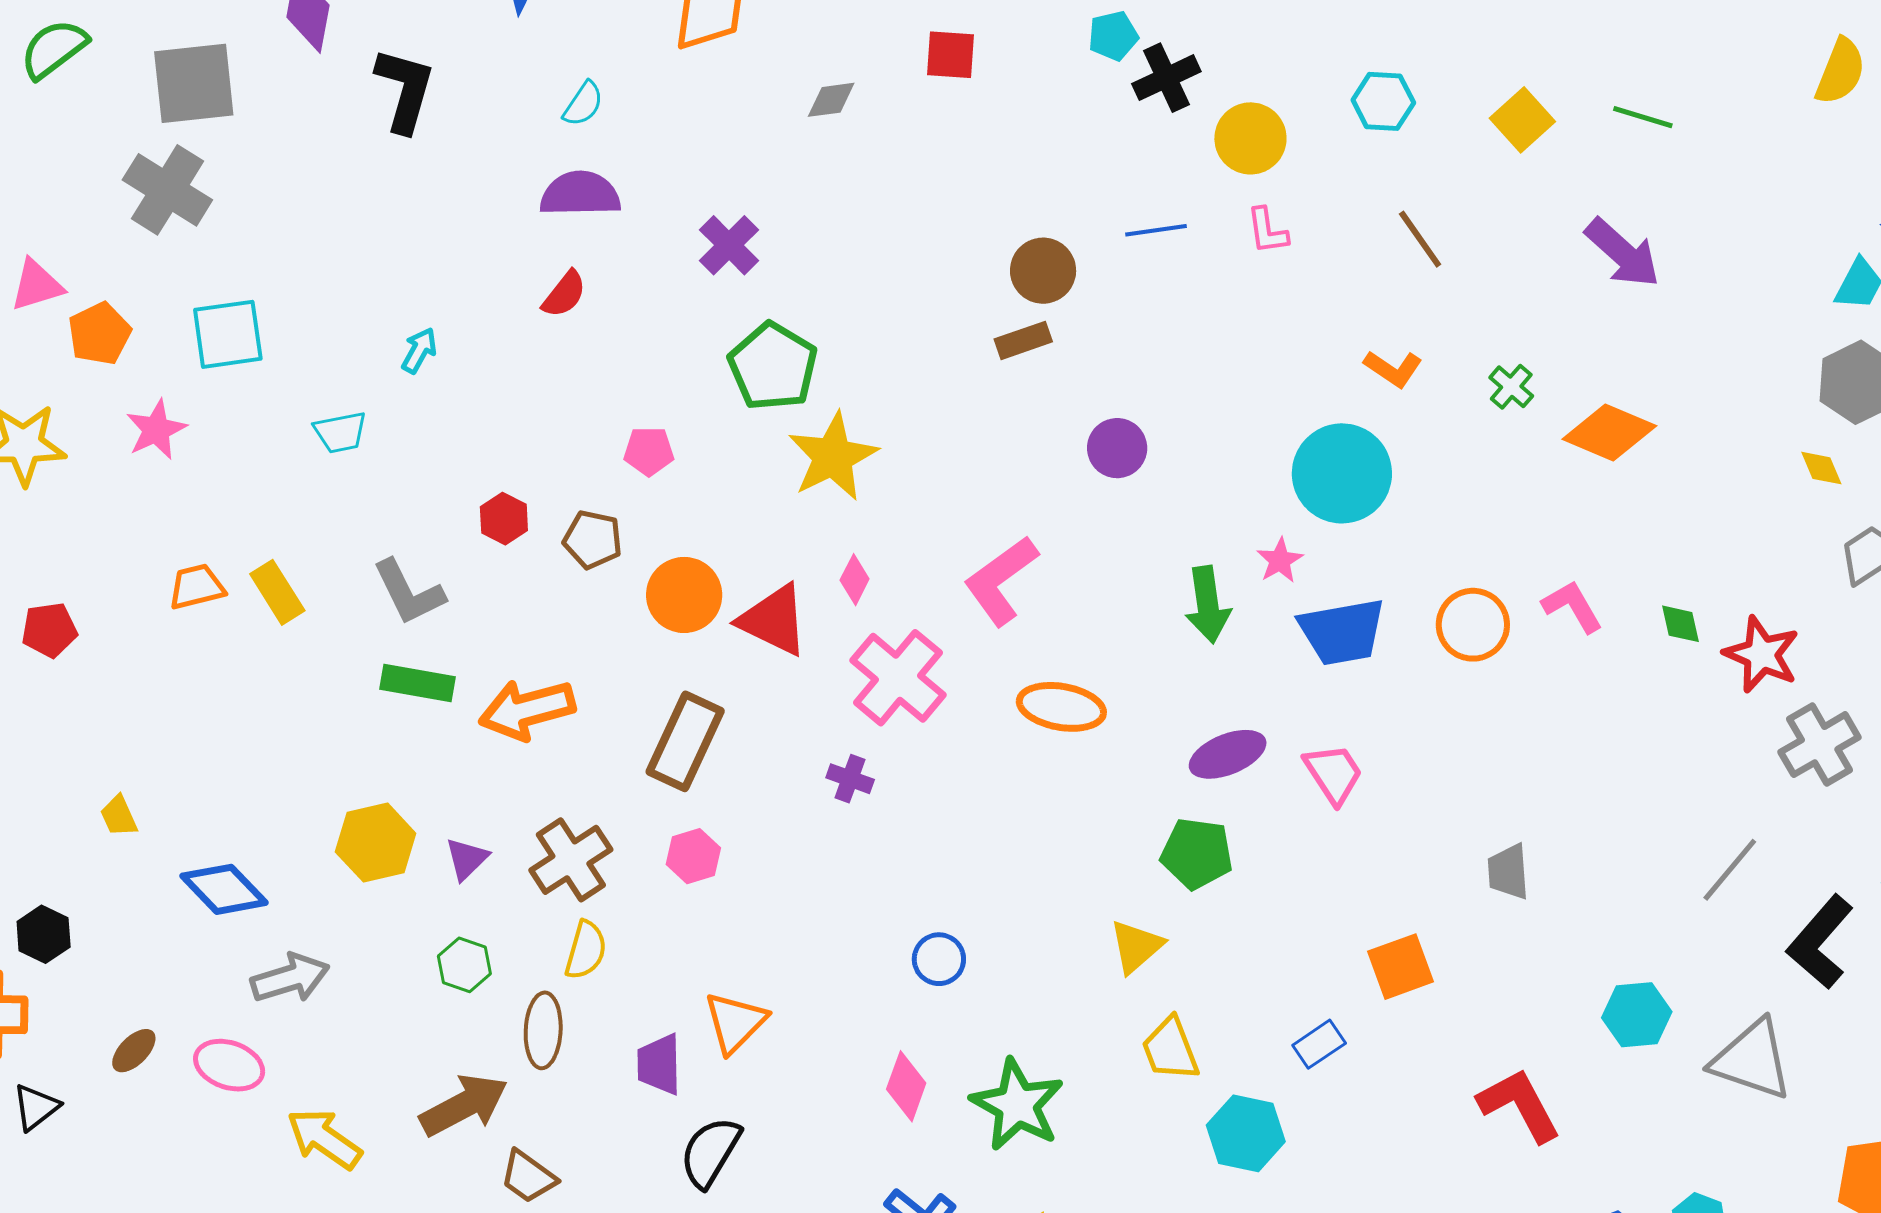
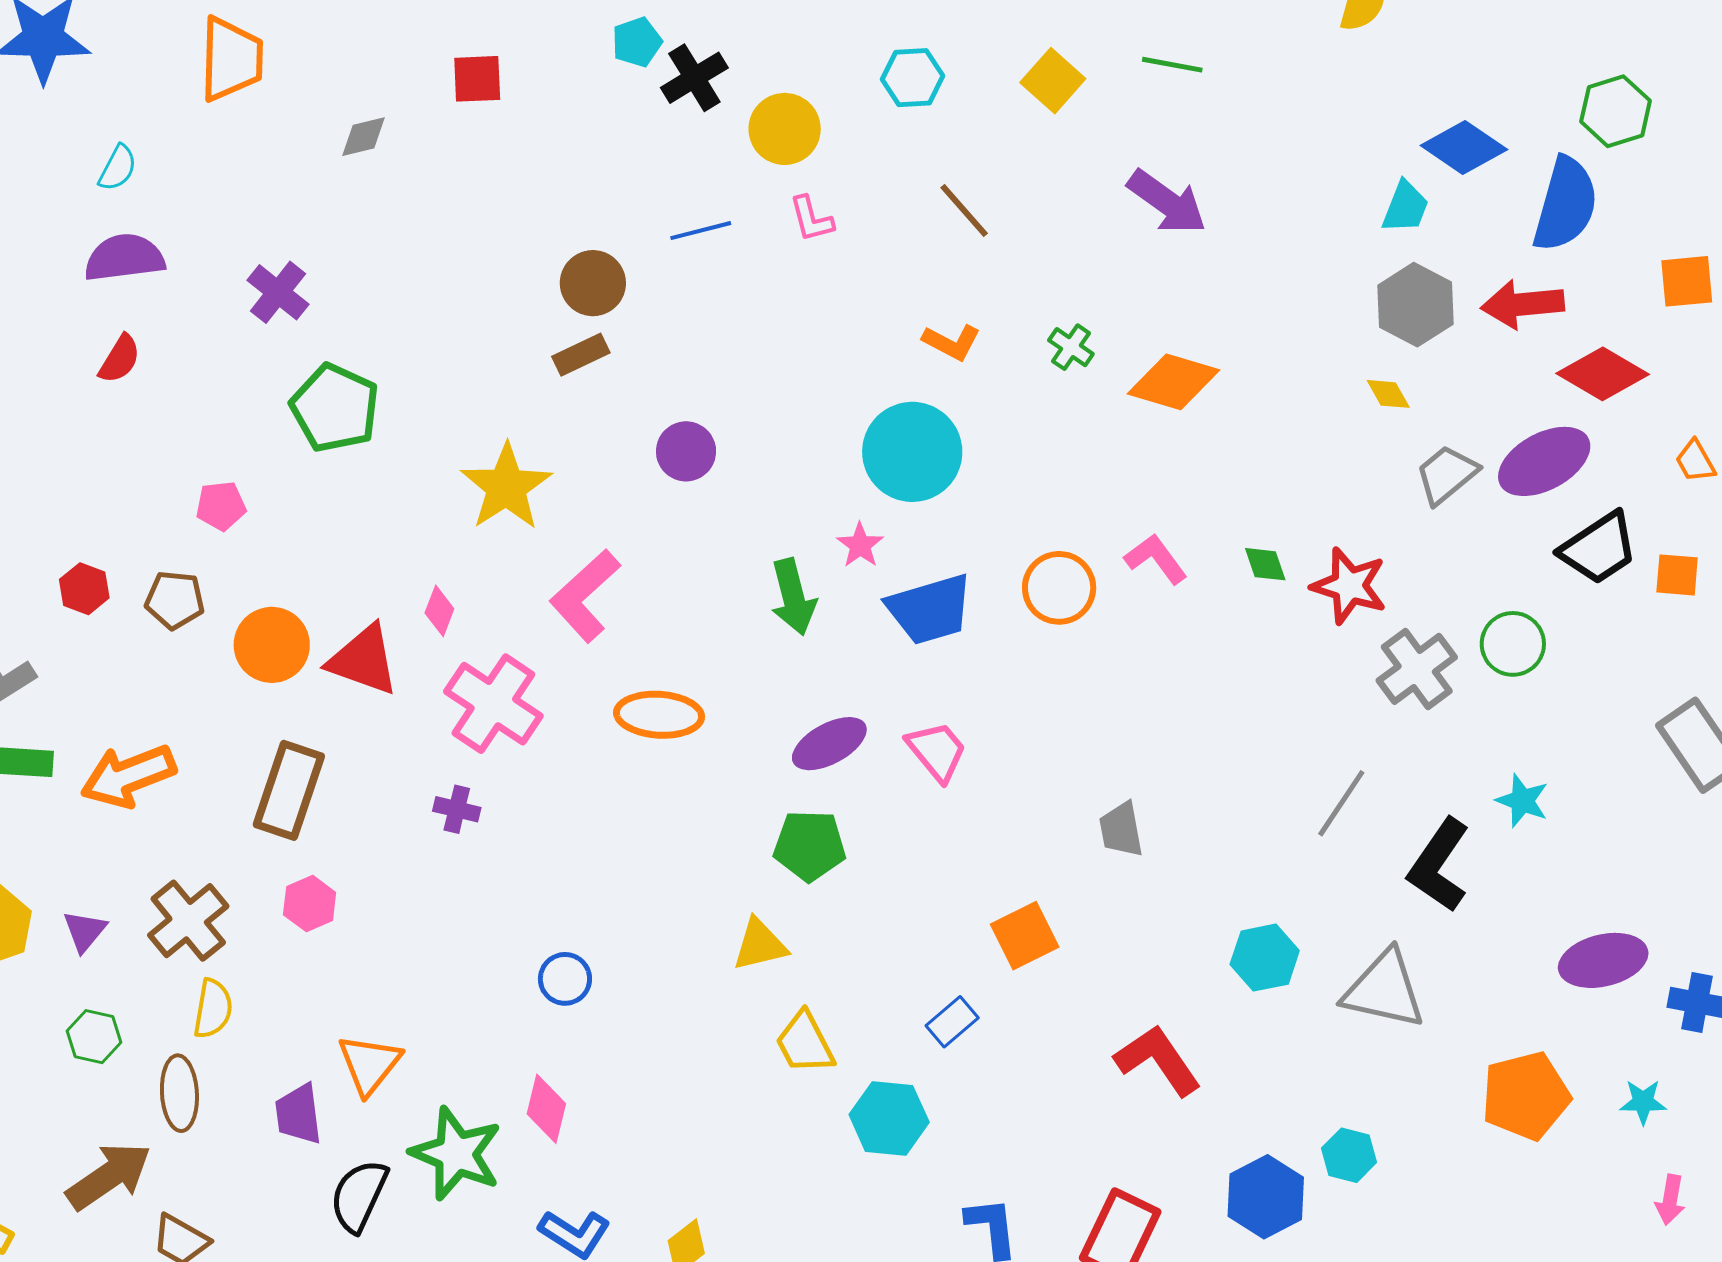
yellow star: (833, 457) -> (506, 487), moved
yellow triangle: (1136, 947) -> (760, 945), turned 34
green star: (1017, 1105) -> (456, 1154), moved

